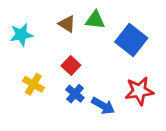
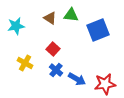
blue square: (131, 40) -> (98, 30), turned 30
red star: (139, 91) -> (105, 84), moved

